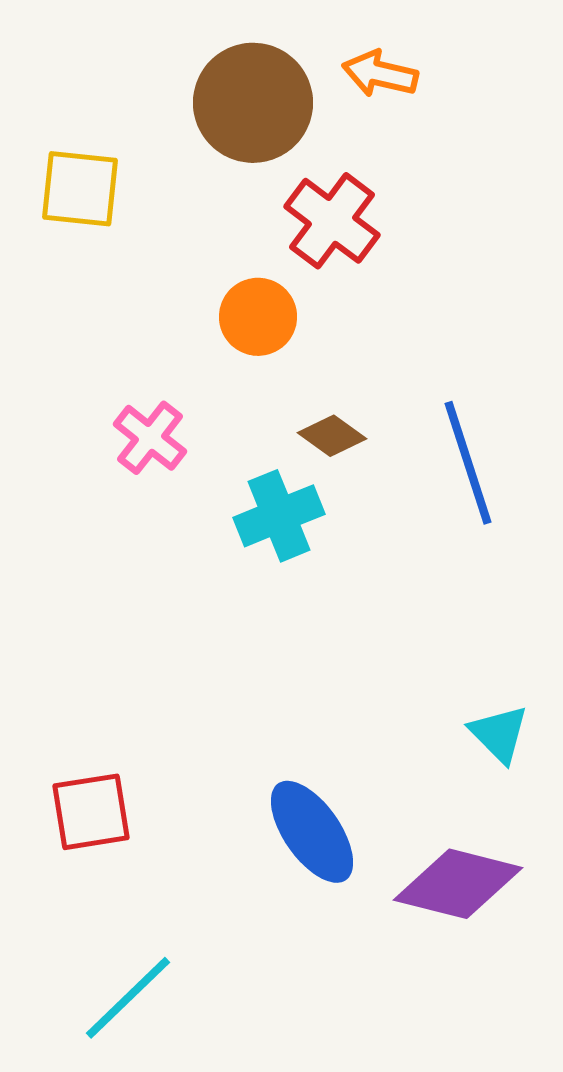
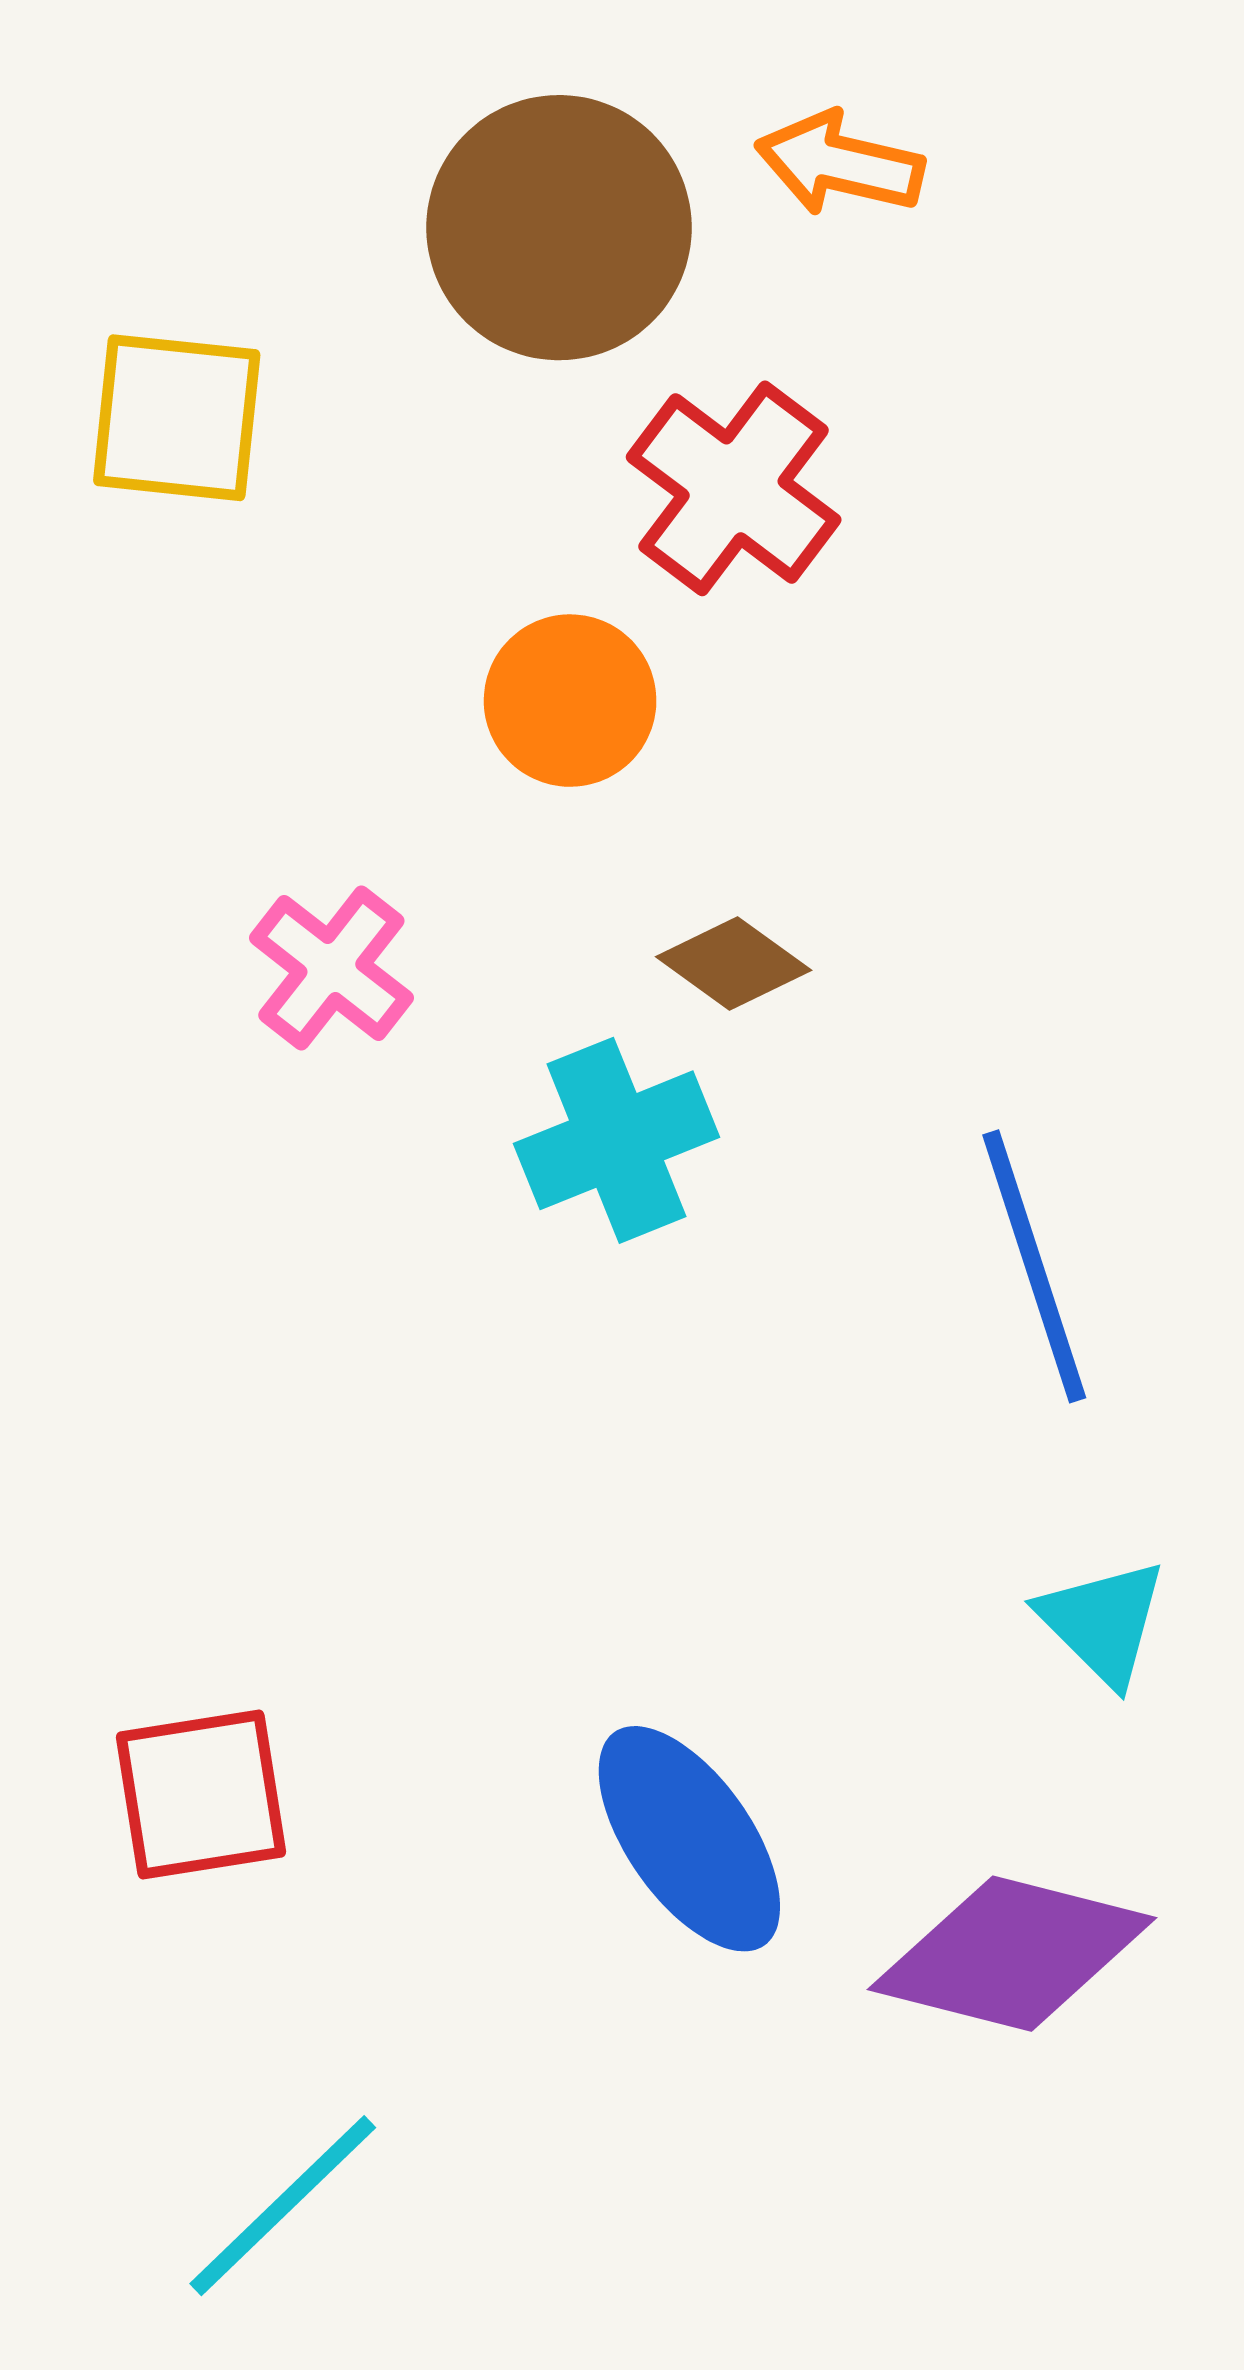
blue line: (468, 463) -> (1034, 1266), moved

